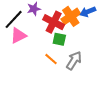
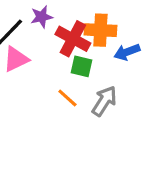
blue arrow: (88, 12) -> (127, 52), moved
orange cross: (71, 16) -> (100, 30), turned 36

